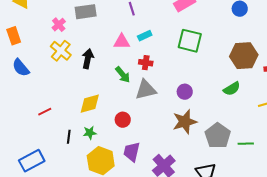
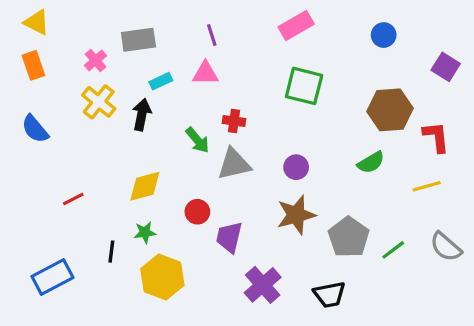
orange rectangle: (14, 36) -> (33, 65), moved
cyan rectangle: (145, 36) -> (161, 81), moved
pink triangle: (122, 42) -> (205, 73), moved
black line: (69, 137) -> (111, 252), moved
green line: (246, 144) -> (393, 250), turned -35
purple trapezoid: (132, 152) -> (229, 237), moved

